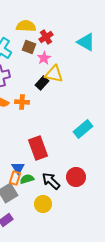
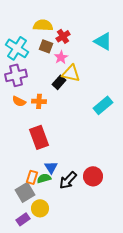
cyan rectangle: (83, 129) -> (103, 105), moved
red rectangle: (38, 148) -> (39, 137), moved
blue triangle: (18, 168) -> (51, 167), moved
black arrow: (51, 181) -> (68, 180), turned -90
yellow circle: (43, 204) -> (40, 208), moved

